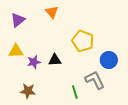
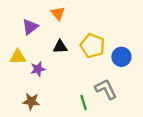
purple triangle: (18, 20) -> (30, 27), moved
black triangle: (55, 60) -> (60, 47), moved
blue circle: (109, 60) -> (121, 57), moved

